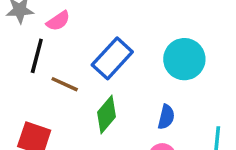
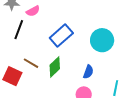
brown line: (65, 84) -> (31, 63), moved

